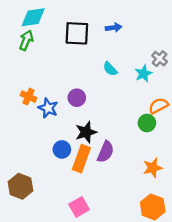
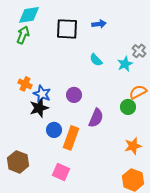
purple circle: (77, 98) -> (74, 95), moved
black star: (86, 132) -> (39, 108), moved
purple semicircle: (106, 152) -> (96, 118), moved
pink square: (79, 207) -> (61, 172), moved, turned -36

